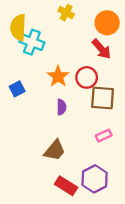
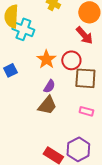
purple semicircle: (62, 107) -> (49, 86), turned 32
pink rectangle: (104, 136) -> (86, 111), turned 40
brown trapezoid: (55, 150) -> (47, 105), moved

